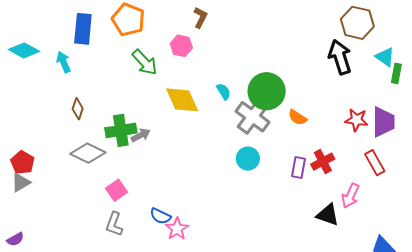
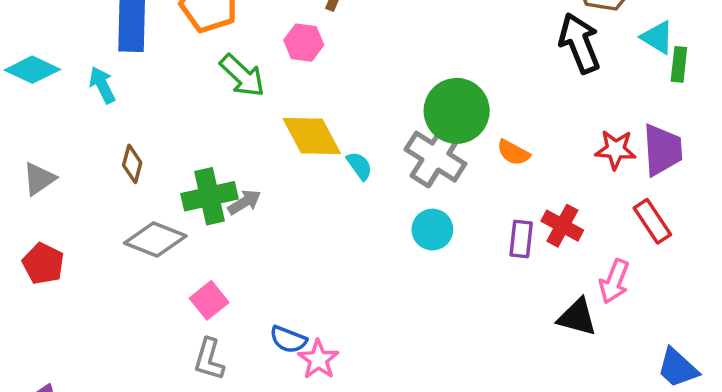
cyan semicircle: (224, 92) -> (359, 166), moved
red cross: (323, 162) -> (562, 226), turned -30
gray triangle: (21, 182) -> (39, 179), moved

